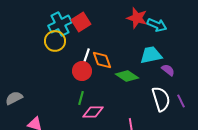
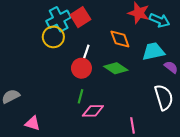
orange diamond: (102, 60) -> (120, 39), moved
green diamond: (127, 76) -> (116, 68), moved

